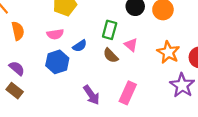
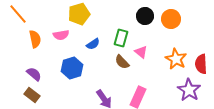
pink semicircle: (55, 34) -> (61, 35), moved
blue semicircle: (80, 46) -> (93, 44), moved

